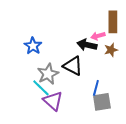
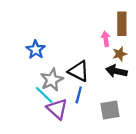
pink arrow: (98, 36) -> (106, 39), turned 96
black arrow: (87, 45) -> (116, 71), moved
blue line: (96, 88) -> (79, 95), moved

